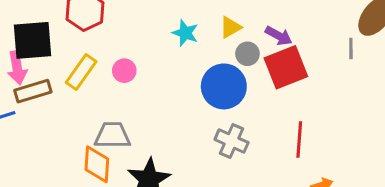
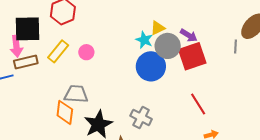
cyan star: (185, 33) -> (144, 40), moved
gray circle: (247, 54) -> (168, 46), size x1.6
red line: (299, 139) -> (198, 104), turned -40
gray cross: (232, 141) -> (141, 117), moved

